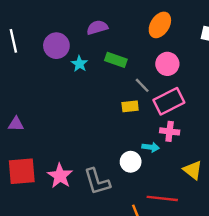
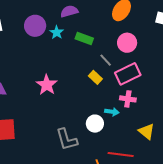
cyan star: (79, 64) -> (57, 32), moved
yellow rectangle: (130, 106) -> (95, 77), turned 48
pink star: (60, 176) -> (47, 85), moved

